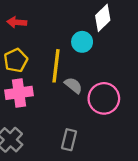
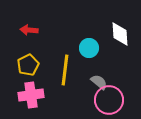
white diamond: (103, 18) -> (120, 34), moved, turned -50
gray semicircle: (73, 85) -> (99, 82), moved

